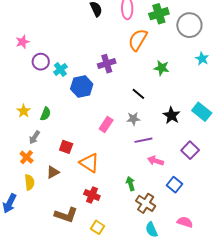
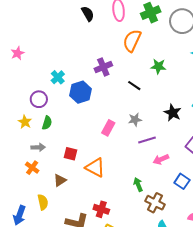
purple circle: (41, 62) -> (39, 99), moved
black line: (138, 94) -> (134, 86), moved
gray arrow: (34, 137) -> (38, 147), turned -120
pink arrow: (156, 161) -> (161, 159), turned -35
yellow semicircle: (29, 182) -> (43, 202), moved
red cross: (92, 195) -> (101, 209), moved

